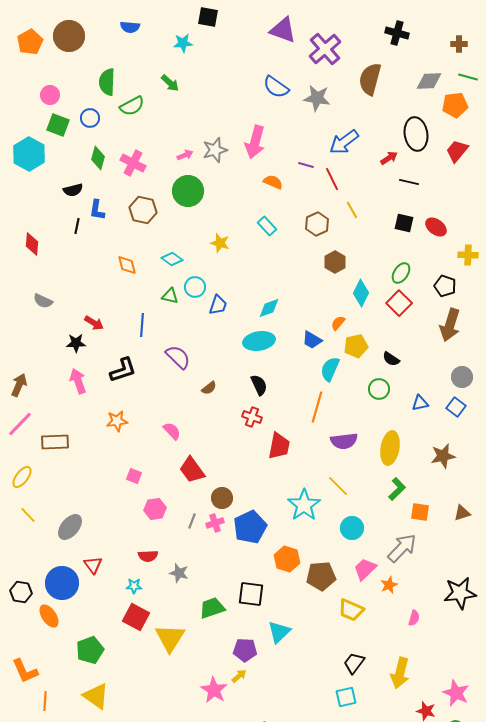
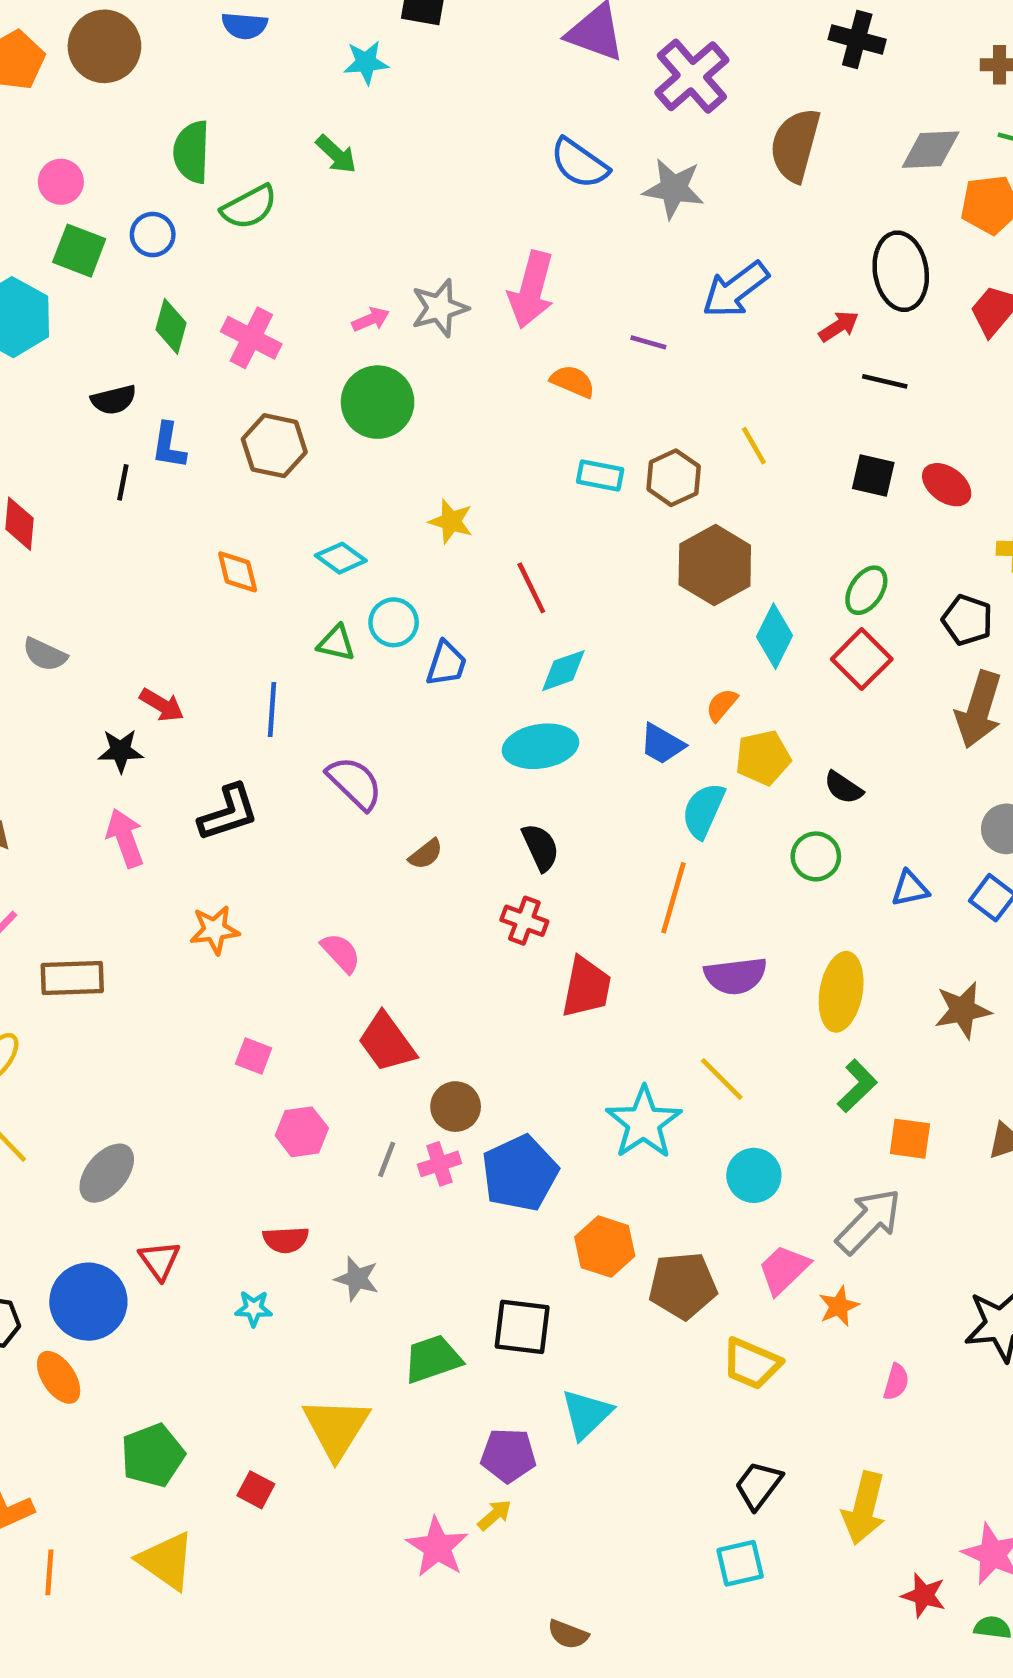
red line: (332, 179) -> (531, 588), moved
cyan rectangle: (267, 226) -> (600, 475), moved, turned -36
brown hexagon: (335, 262) -> (715, 565), size x1.5
red square: (136, 617) -> (256, 1490), moved, size x0.6

